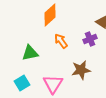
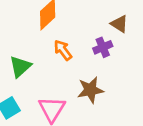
green triangle: (30, 53) -> (20, 67), turned -30

